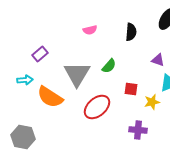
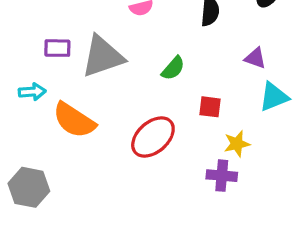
purple rectangle: (40, 54) -> (57, 48), turned 42
gray triangle: (77, 74) -> (103, 56), moved, turned 40
yellow star: (152, 102) -> (237, 144), moved

